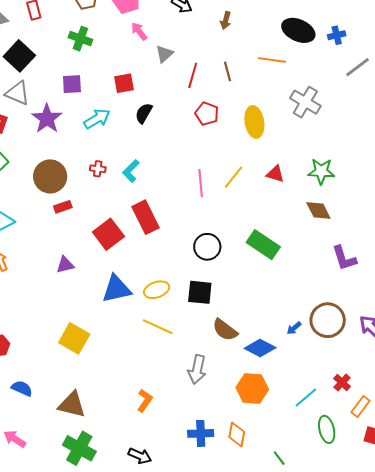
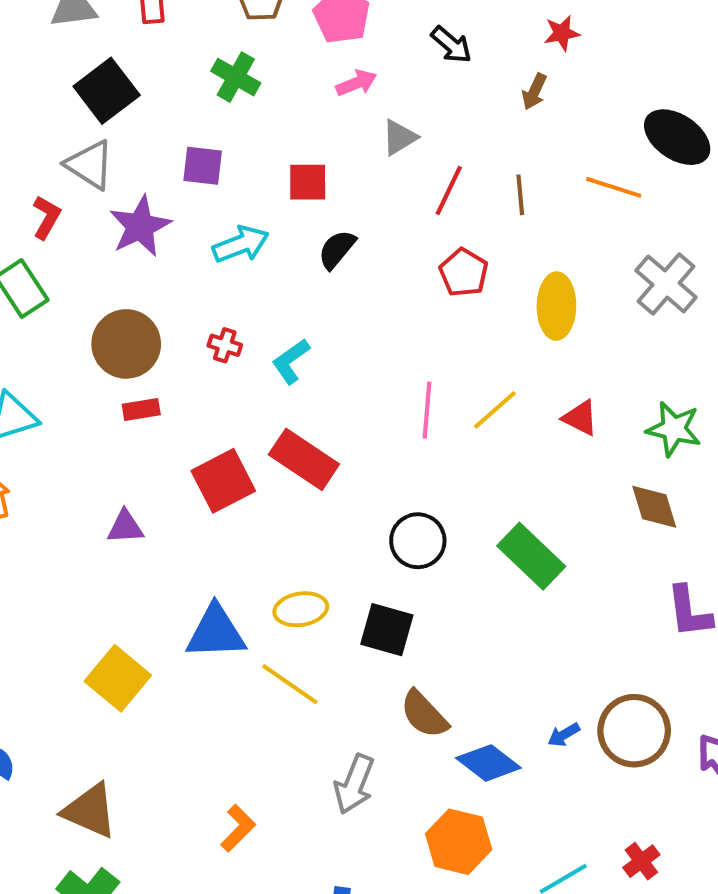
pink arrow: (139, 31) -> (356, 83), turned 96
red rectangle: (146, 217) -> (304, 459), turned -40
blue triangle: (116, 289) -> (216, 632), moved

